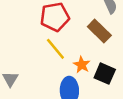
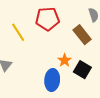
yellow line: (55, 49) -> (18, 32), moved

